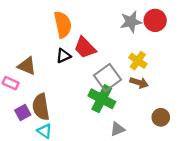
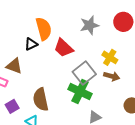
gray star: (131, 22) -> (89, 25), moved
black triangle: (63, 56) -> (31, 44), moved
brown semicircle: (41, 107) -> (41, 99), moved

